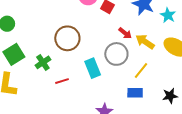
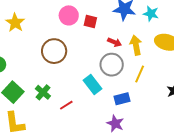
brown circle: (67, 38) -> (54, 51), moved
yellow arrow: (145, 42) -> (136, 45), turned 60
blue rectangle: (135, 93) -> (122, 99), moved

